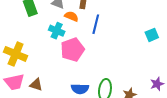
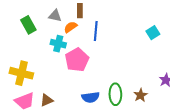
orange semicircle: (71, 16) -> (71, 27), turned -48
brown triangle: (36, 85) -> (47, 100), turned -32

